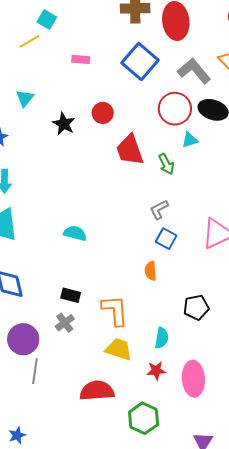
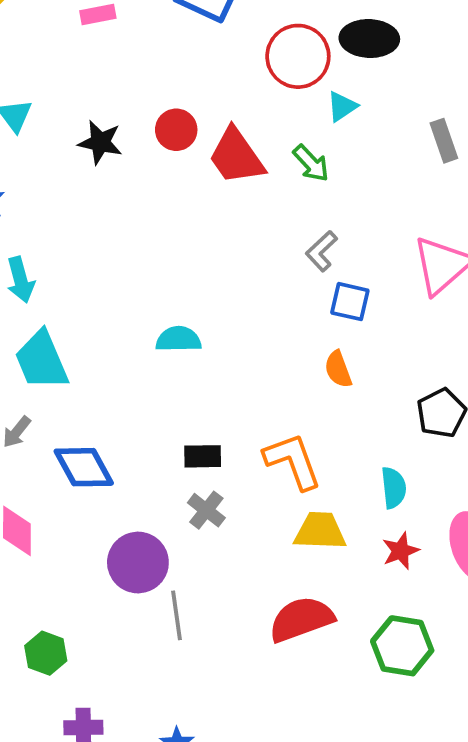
red circle: (103, 113) -> (176, 130), moved

